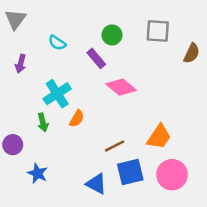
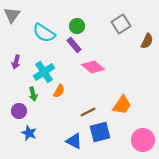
gray square: (158, 31) -> (121, 24), turned -36
green circle: (112, 35) -> (77, 26), moved
cyan semicircle: (57, 43) -> (44, 33), size x1.6
purple arrow: (21, 64) -> (16, 62), moved
purple circle: (13, 145) -> (19, 111), moved
pink circle: (172, 175) -> (143, 140), moved

